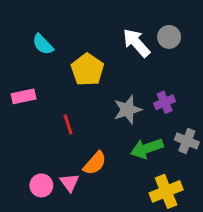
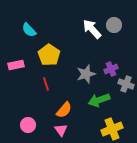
yellow pentagon: (87, 70) -> (49, 55), moved
gray cross: (187, 141) -> (126, 84), moved
pink triangle: (70, 182) -> (61, 130), moved

